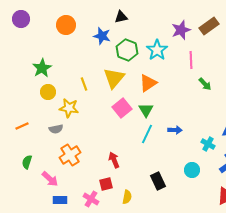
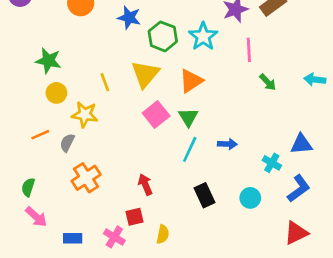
green star: (42, 68) -> (48, 61), turned -30
orange line: (22, 126) -> (40, 135), moved
gray semicircle: (56, 129) -> (67, 143), turned 128
pink arrow: (50, 179) -> (36, 217), moved
black rectangle: (158, 181) -> (204, 195), moved

